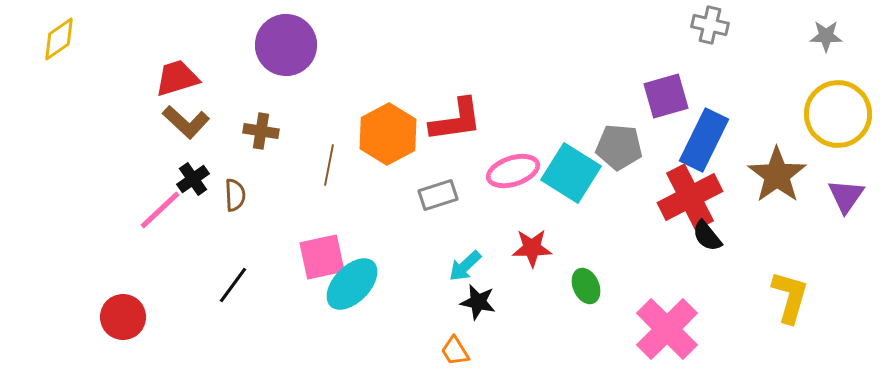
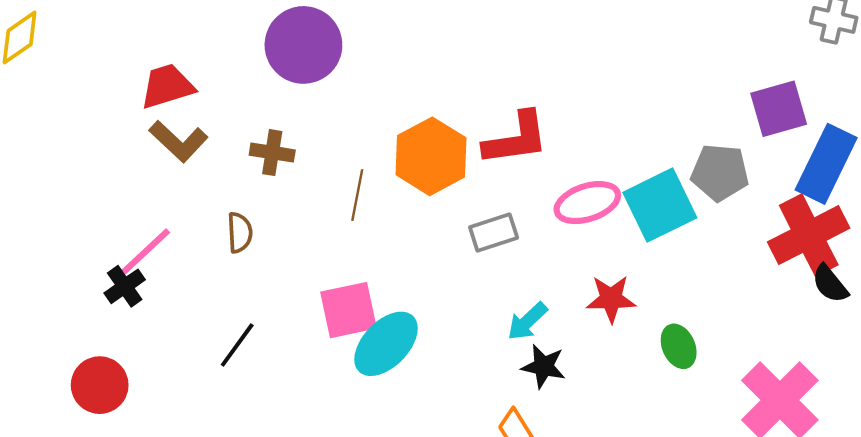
cyan square: (571, 173) -> (660, 205), turned 32
black cross: (193, 179) -> (125, 286), moved

